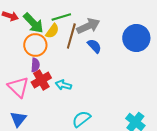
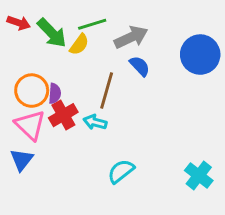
brown line: (71, 36) -> (107, 91), moved
orange circle: (35, 45) -> (32, 91), moved
blue triangle: (18, 119) -> (22, 160), moved

